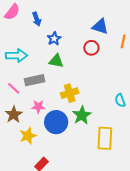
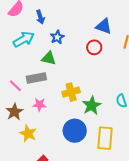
cyan arrow: (17, 56) -> (24, 39), moved, turned -30
green triangle: (56, 61) -> (49, 58), moved
green star: (82, 115) -> (92, 105), moved
blue circle: (56, 122) -> (75, 131), moved
yellow star: (28, 136) -> (28, 133), turned -30

